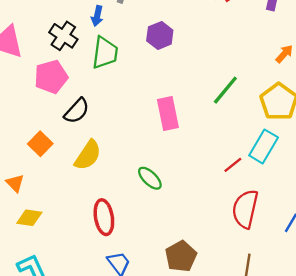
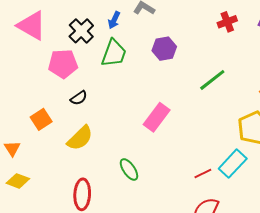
green line: (225, 90) -> (212, 80), moved
black semicircle: (77, 111) -> (79, 98), size x0.7
pink rectangle: (168, 113) -> (157, 117), turned 36

